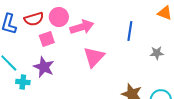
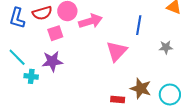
pink triangle: (94, 57) -> (117, 51), moved
purple star: (44, 67) -> (52, 61), turned -30

